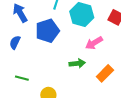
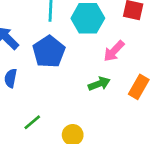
green line: (22, 78) -> (32, 122), turned -40

